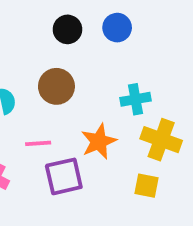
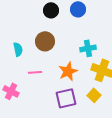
purple square: (64, 176) -> (66, 98), moved
yellow square: (147, 186) -> (94, 95), turned 32

